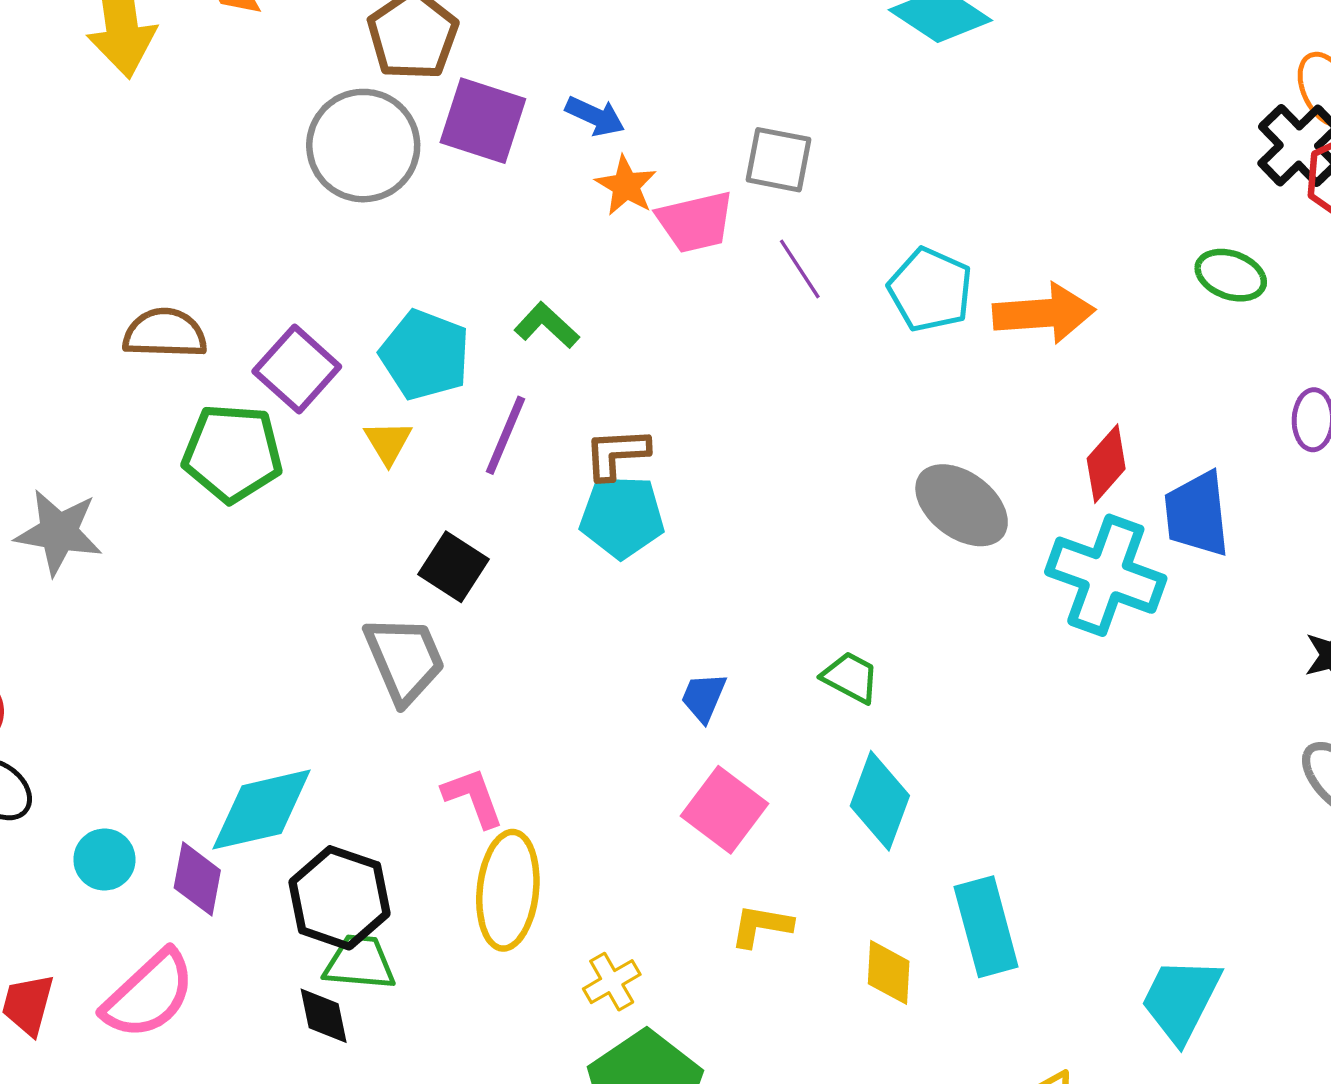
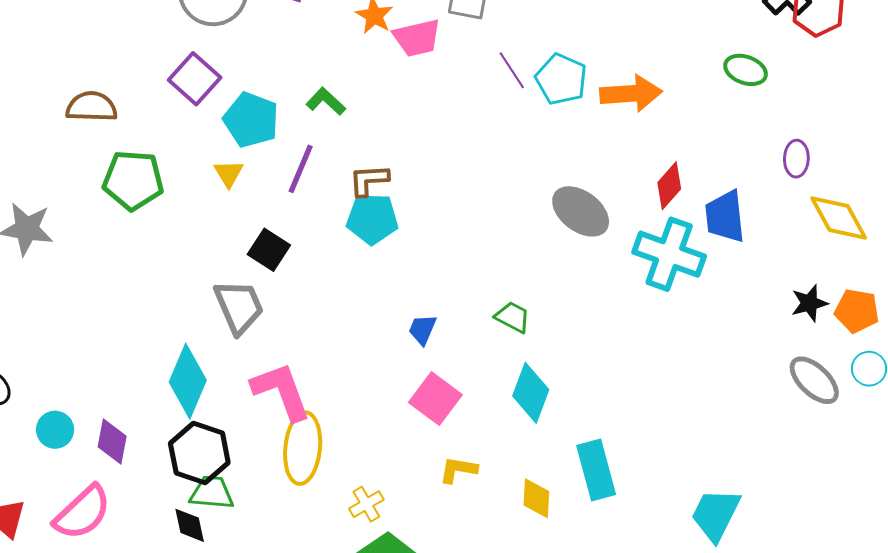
purple line: (800, 269) -> (512, 70), moved
purple square: (297, 369) -> (195, 79), moved
pink L-shape: (473, 797) -> (281, 391), size x1.6
cyan diamond: (262, 810) -> (188, 381), moved, turned -54

